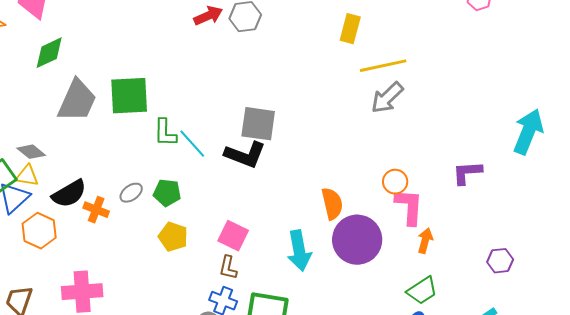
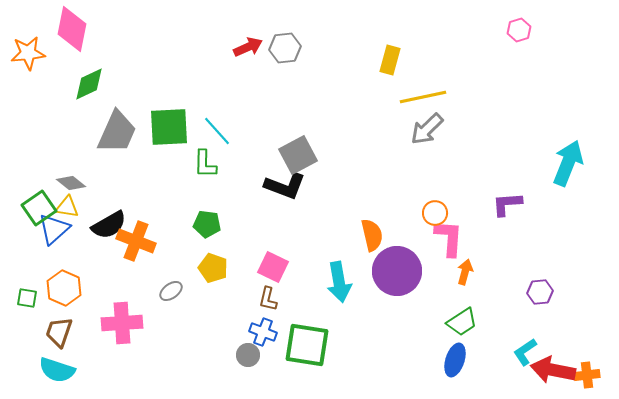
gray square: (258, 124) -> (298, 155), turned -36
cyan line: (192, 144) -> (217, 131), moved
gray ellipse: (131, 193) -> (171, 291), moved
orange cross: (96, 210) -> (136, 241), size x1.5
orange hexagon: (39, 231) -> (64, 288), moved

